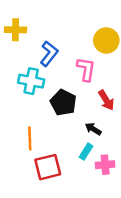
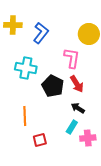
blue L-shape: (49, 54) -> (41, 33), moved
red arrow: (106, 100) -> (77, 84), moved
red square: (48, 167) -> (40, 140), size x0.6

